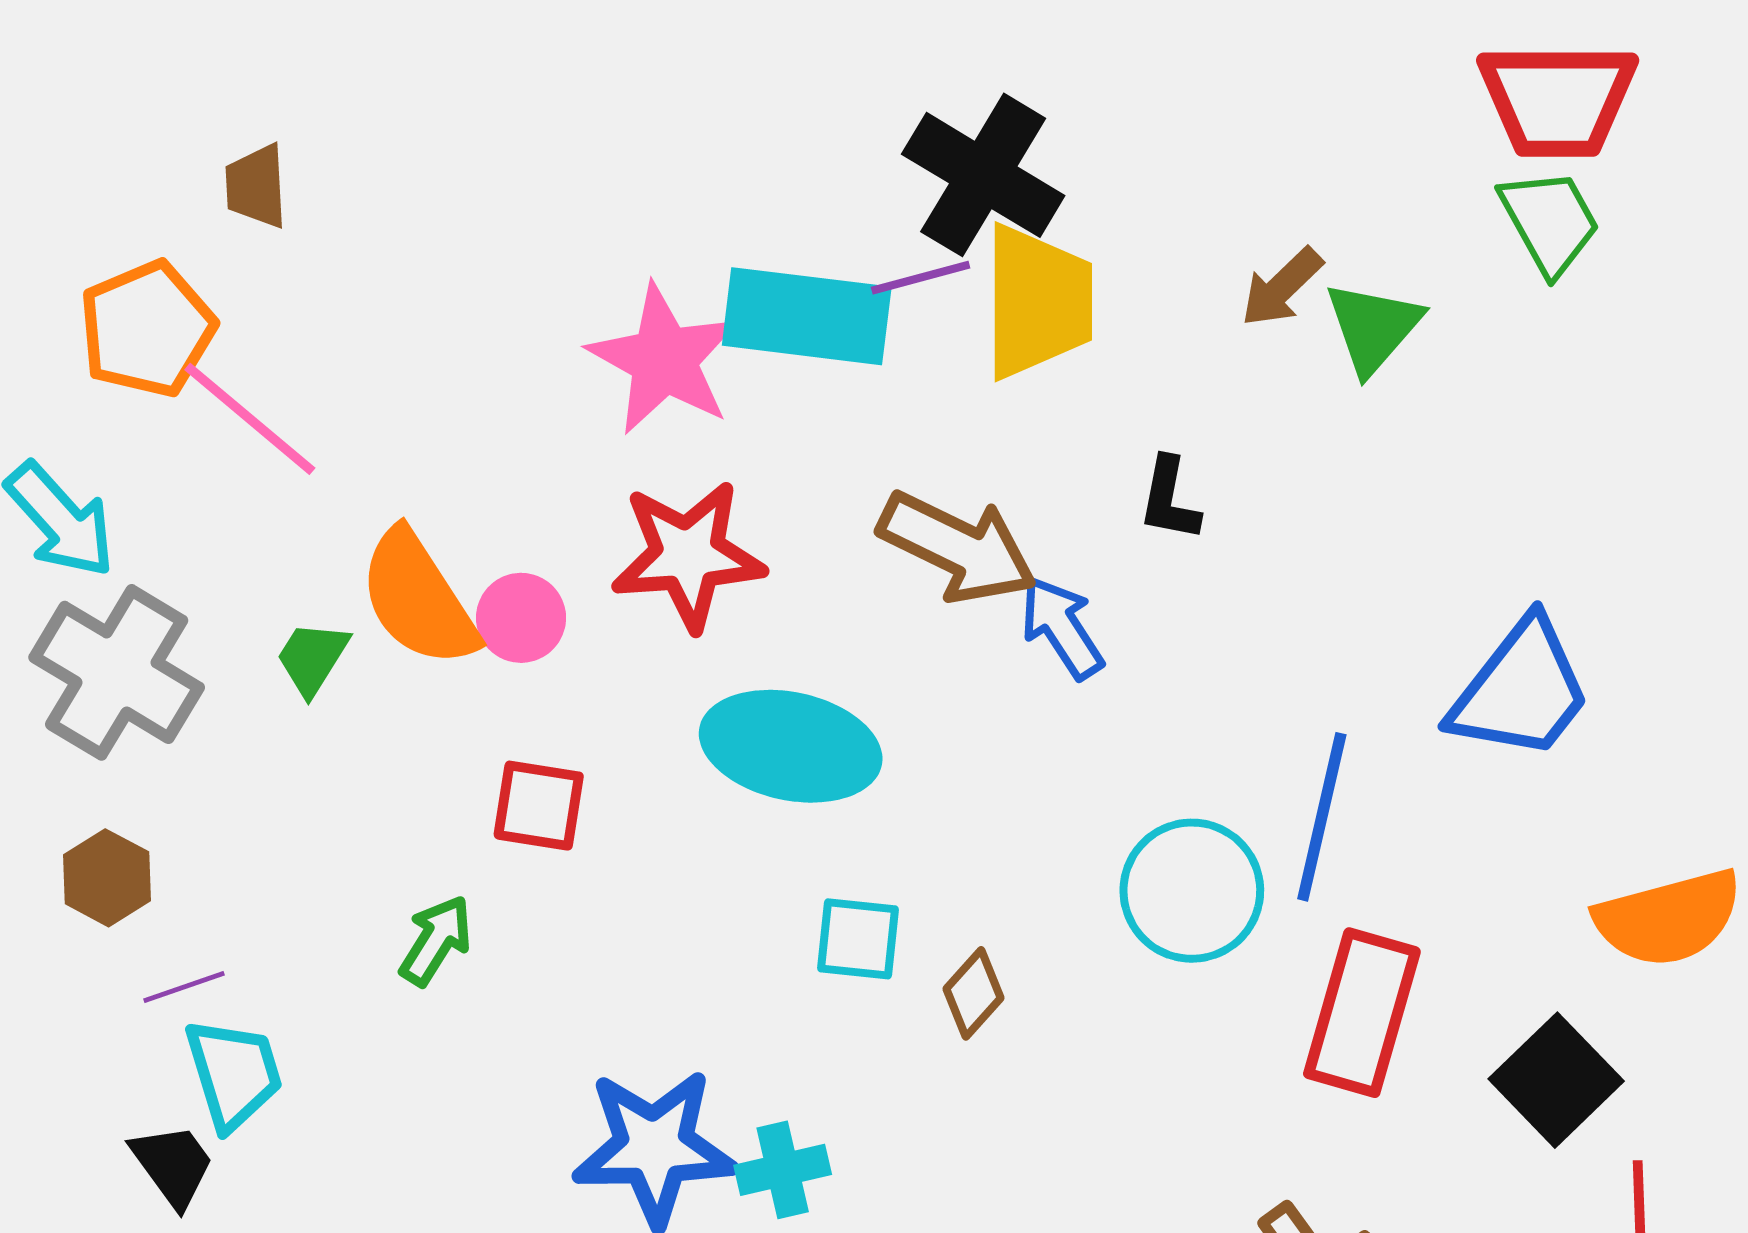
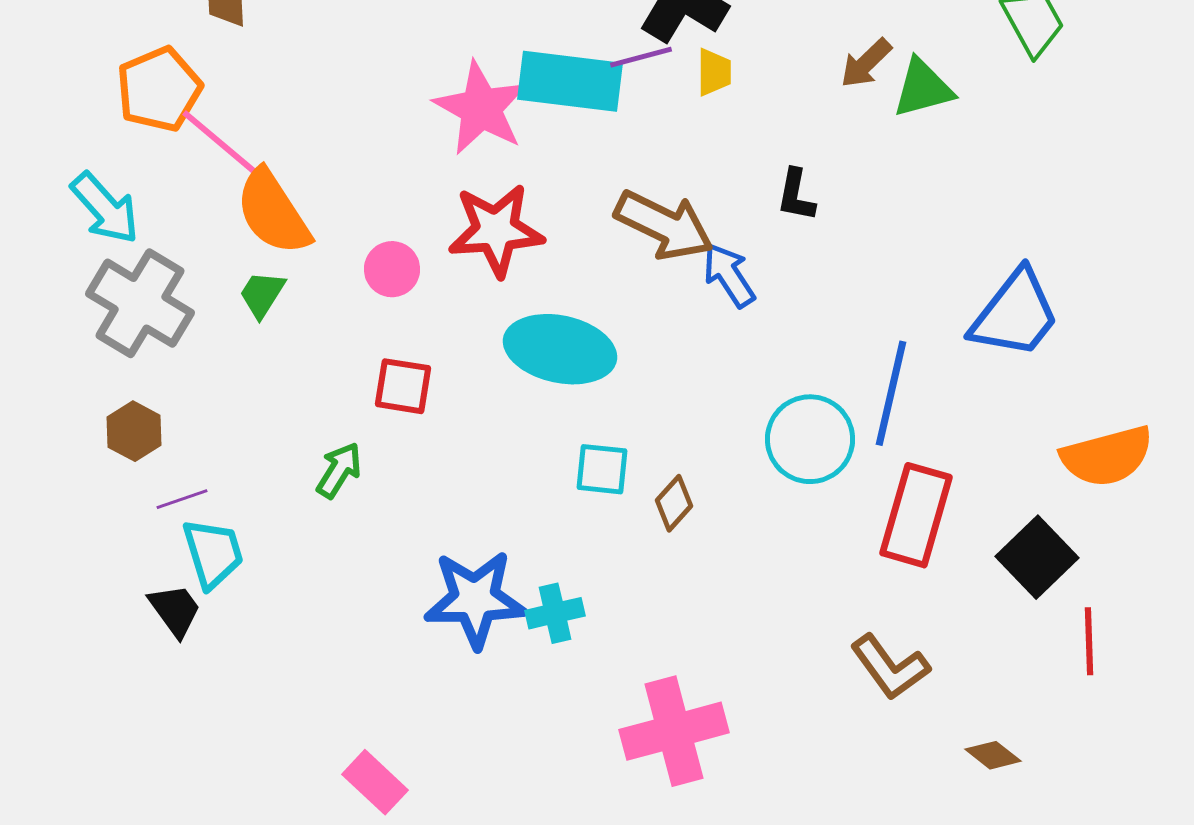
yellow trapezoid: (1038, 302) -> (714, 72), size x0.5
green triangle: (1373, 327) -> (923, 88), turned 34
orange semicircle: (418, 599) -> (273, 212), moved

